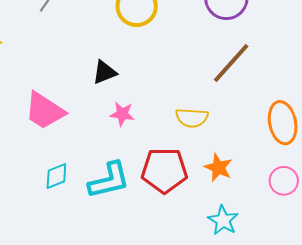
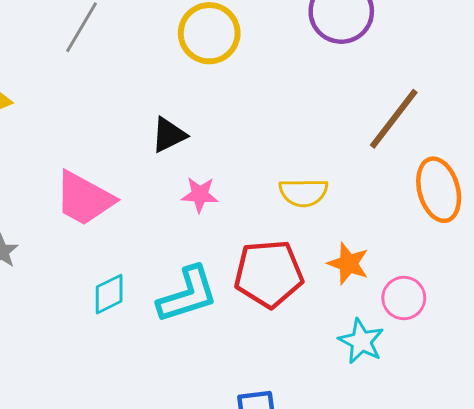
brown line: (231, 63) -> (394, 119), moved
pink circle: (284, 181) -> (404, 298), moved

